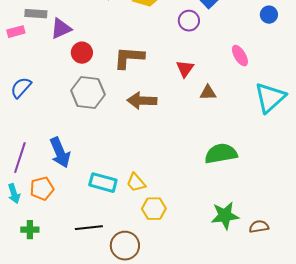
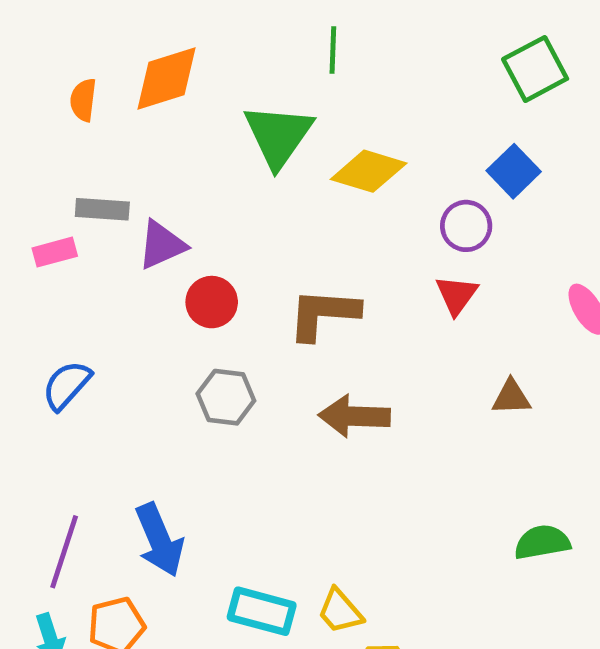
red triangle: (185, 69) -> (457, 295), moved
gray hexagon: (88, 93) -> (226, 397), size x0.7
green semicircle: (221, 154) -> (542, 542), size x0.7

